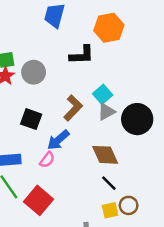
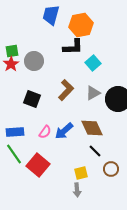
orange hexagon: (109, 28) -> (81, 25), moved
cyan square: (103, 94) -> (93, 63), moved
blue arrow: (58, 140) -> (64, 131), moved
yellow square: (110, 210) -> (81, 173), moved

